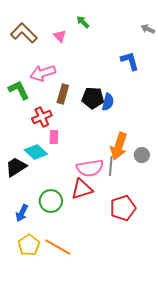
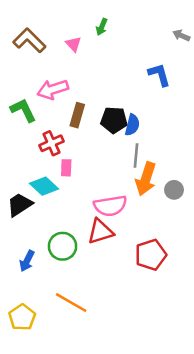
green arrow: (83, 22) -> (102, 27), turned -112
gray line: (111, 166) -> (136, 156), moved
yellow pentagon: (29, 245) -> (22, 317), moved

